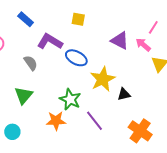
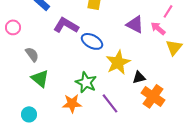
gray semicircle: (31, 63) -> (32, 54), moved
green triangle: (24, 95) -> (40, 78), turned -30
orange cross: (140, 131) -> (153, 96), moved

